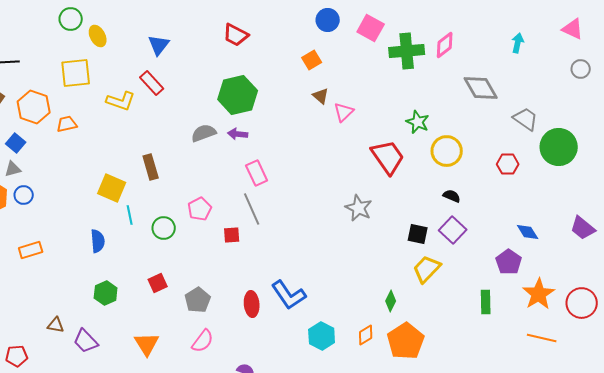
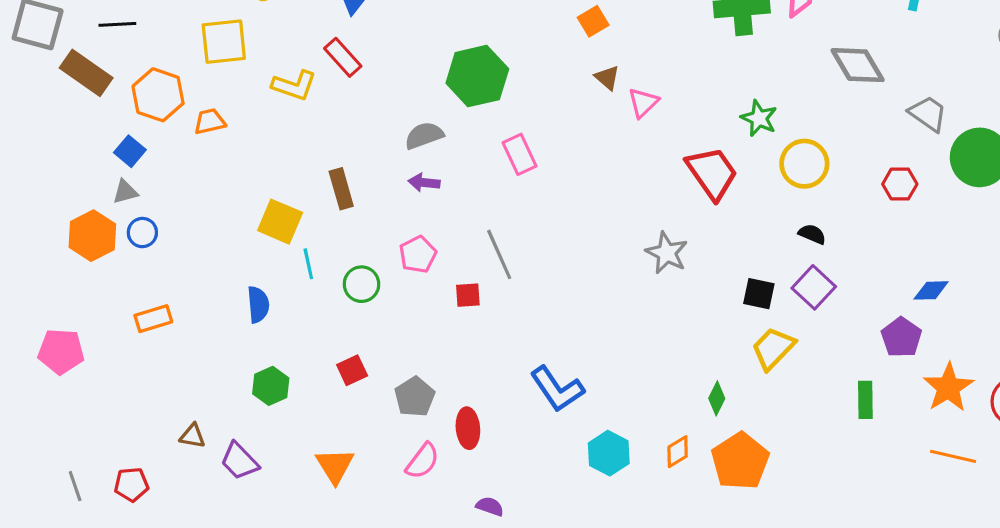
purple arrow: (238, 134) -> (424, 182), moved
pink rectangle: (257, 173) -> (520, 154), moved
blue diamond: (528, 232) -> (931, 290), turned -60
red ellipse: (252, 304) -> (468, 428), moved

